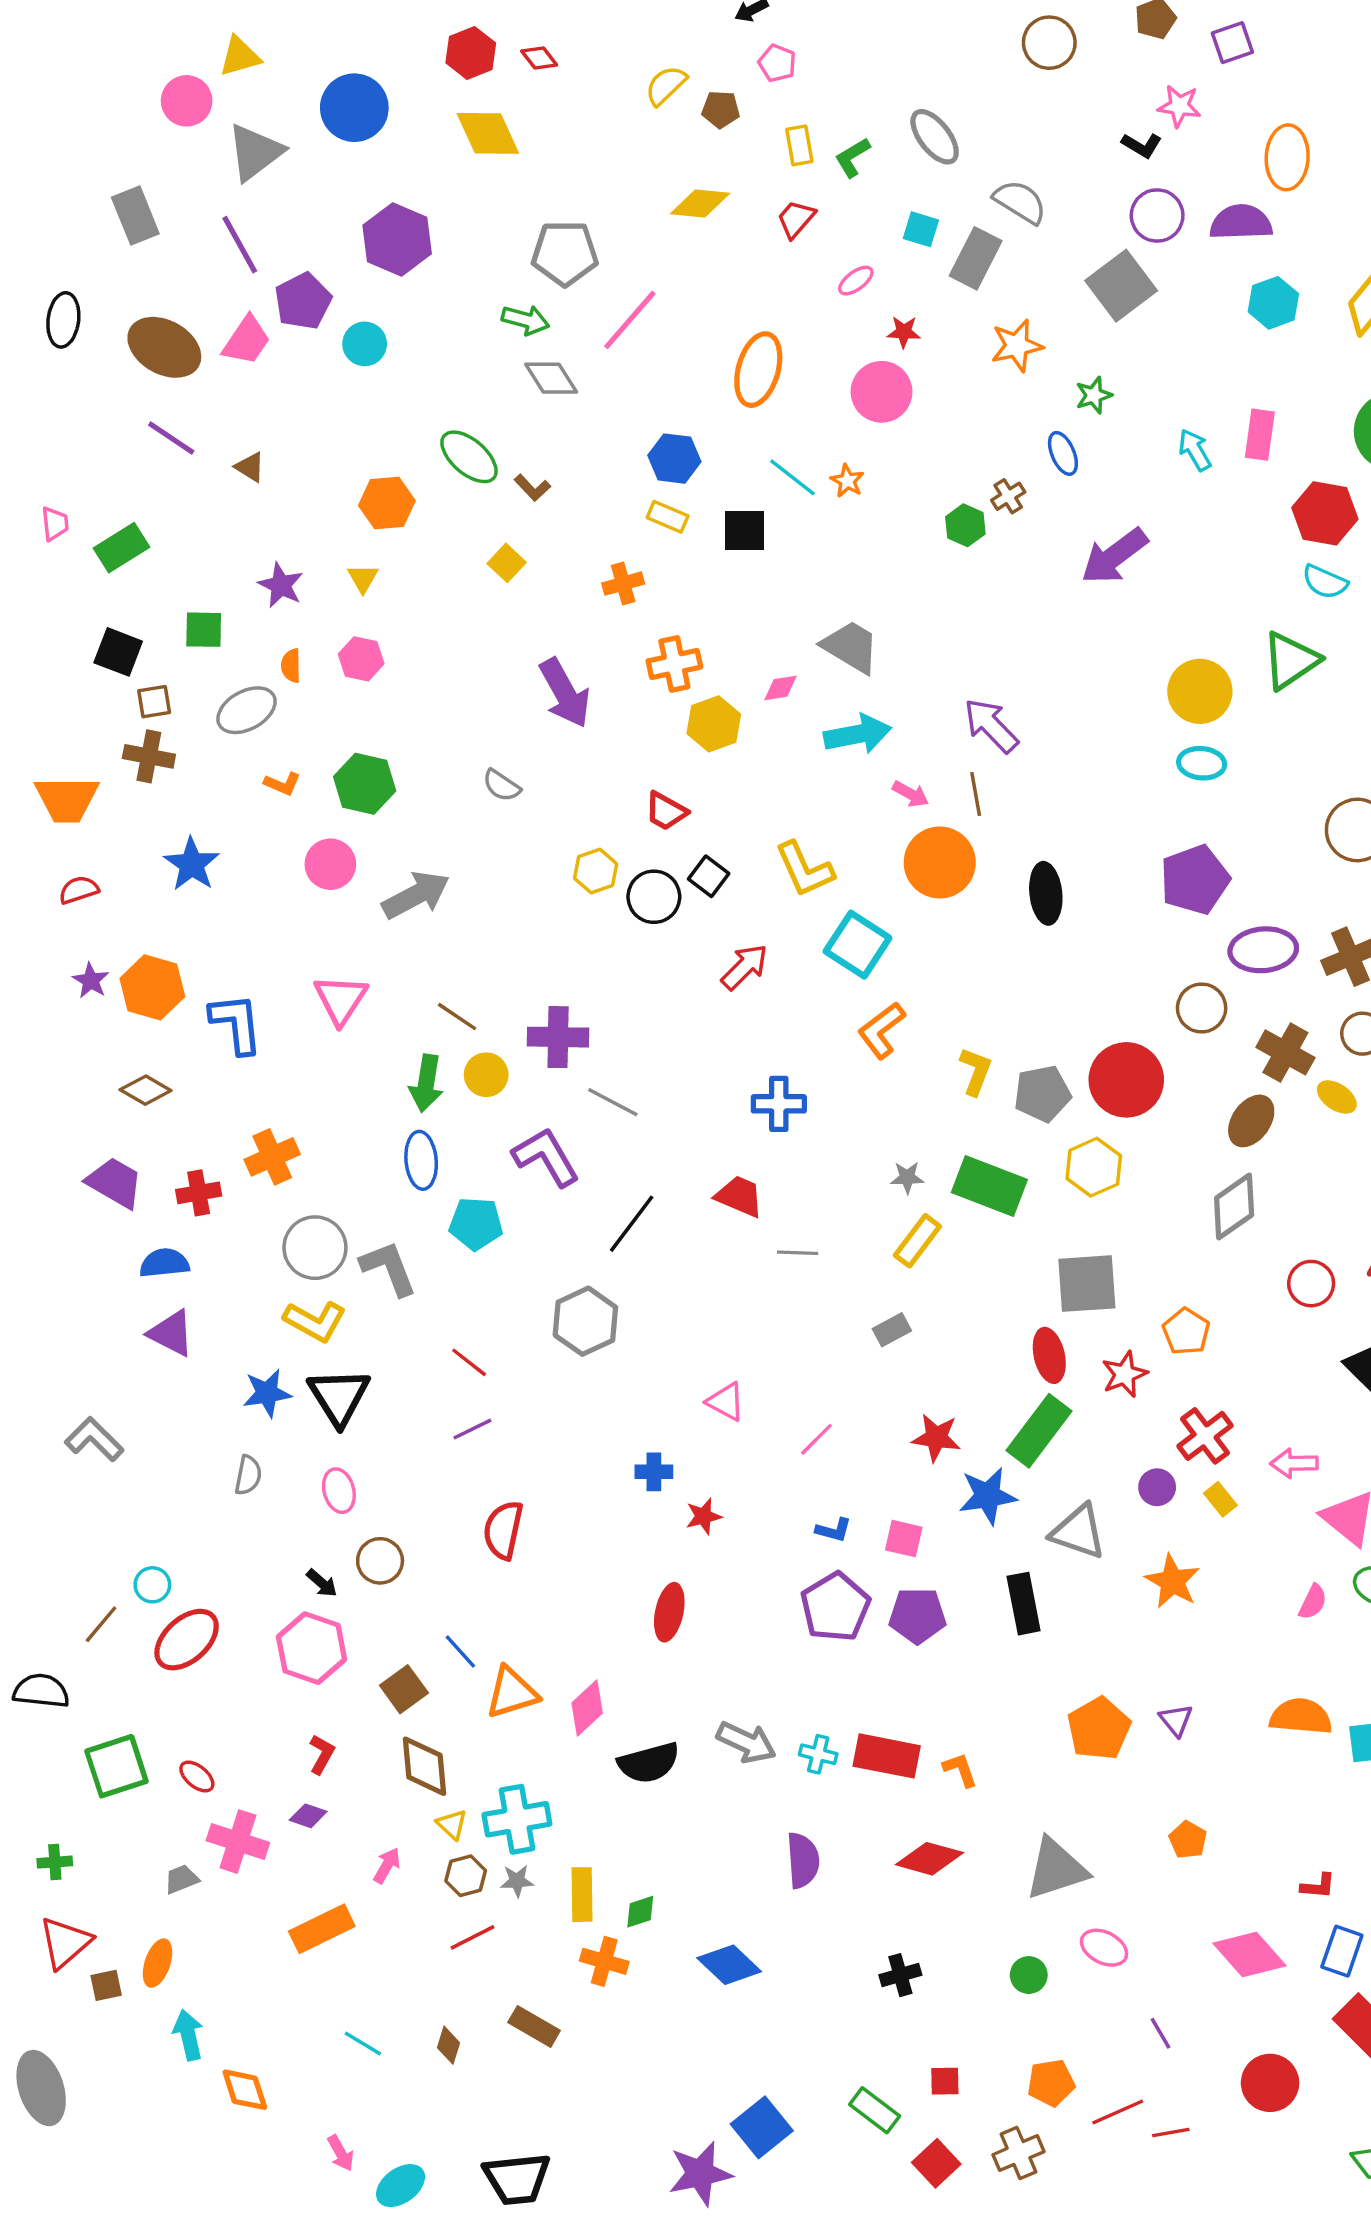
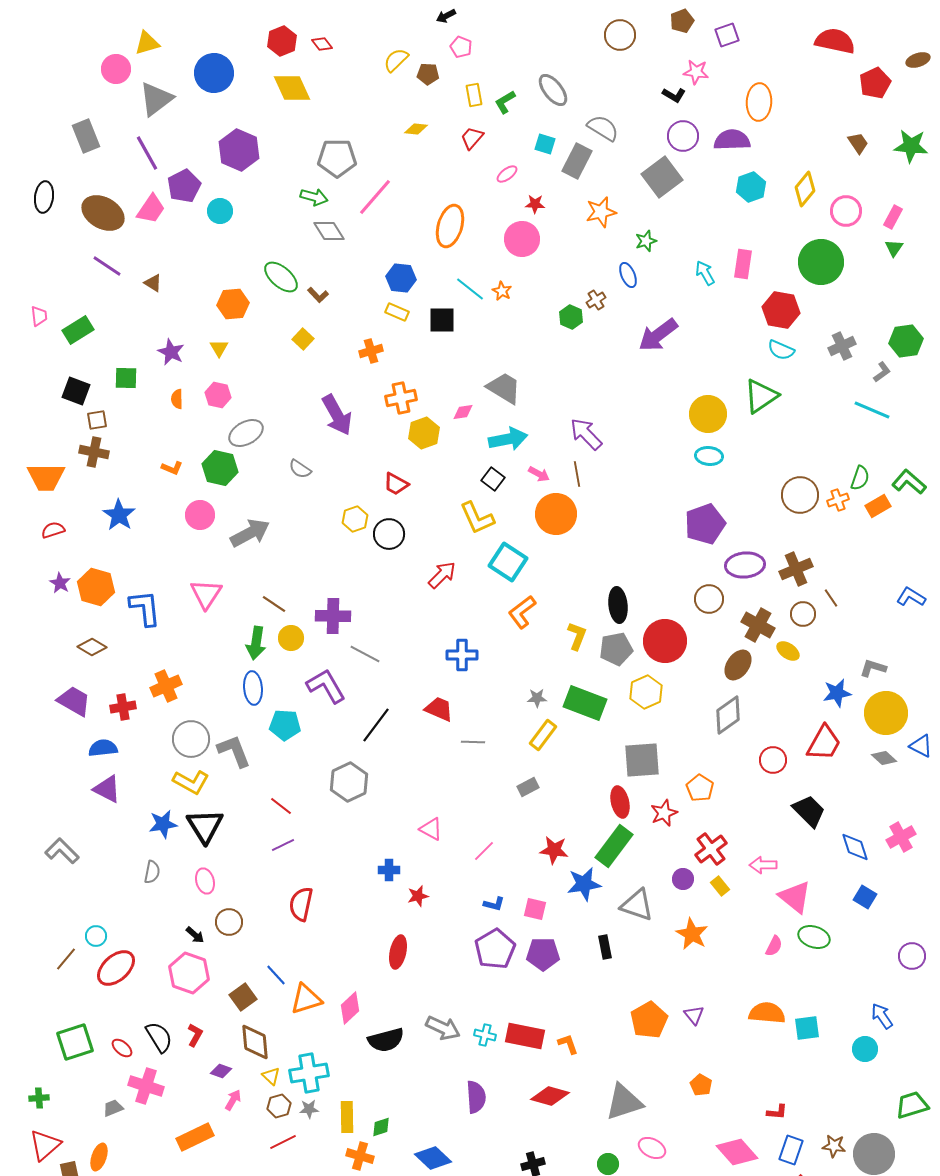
yellow diamond: (700, 204) -> (416, 129), size x0.7
gray ellipse: (247, 710) -> (246, 433), moved
black square: (709, 876) -> (493, 479), moved
black ellipse: (1046, 893) -> (618, 605), moved
black rectangle: (1024, 1604) -> (605, 947), size x0.7
black semicircle: (41, 1691) -> (159, 1037), moved, turned 52
purple diamond: (308, 1816) -> (221, 1071), moved

